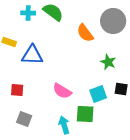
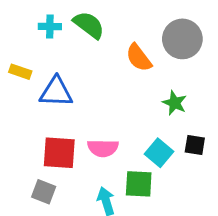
red square: (17, 90) -> (59, 153), moved, size x1.6
pink semicircle: (62, 91) -> (103, 148), turned -30
cyan square: (98, 94) -> (159, 153), turned -30

